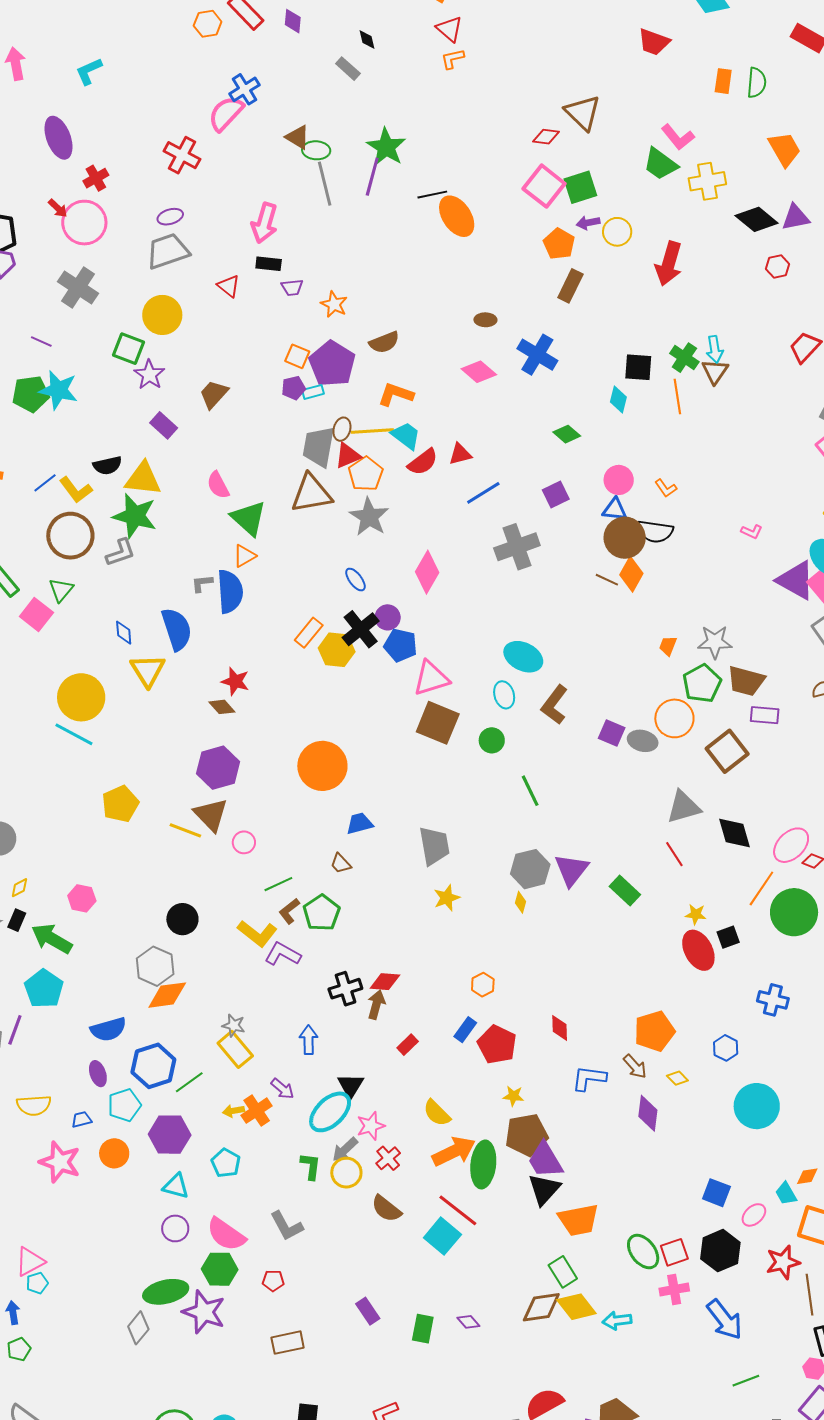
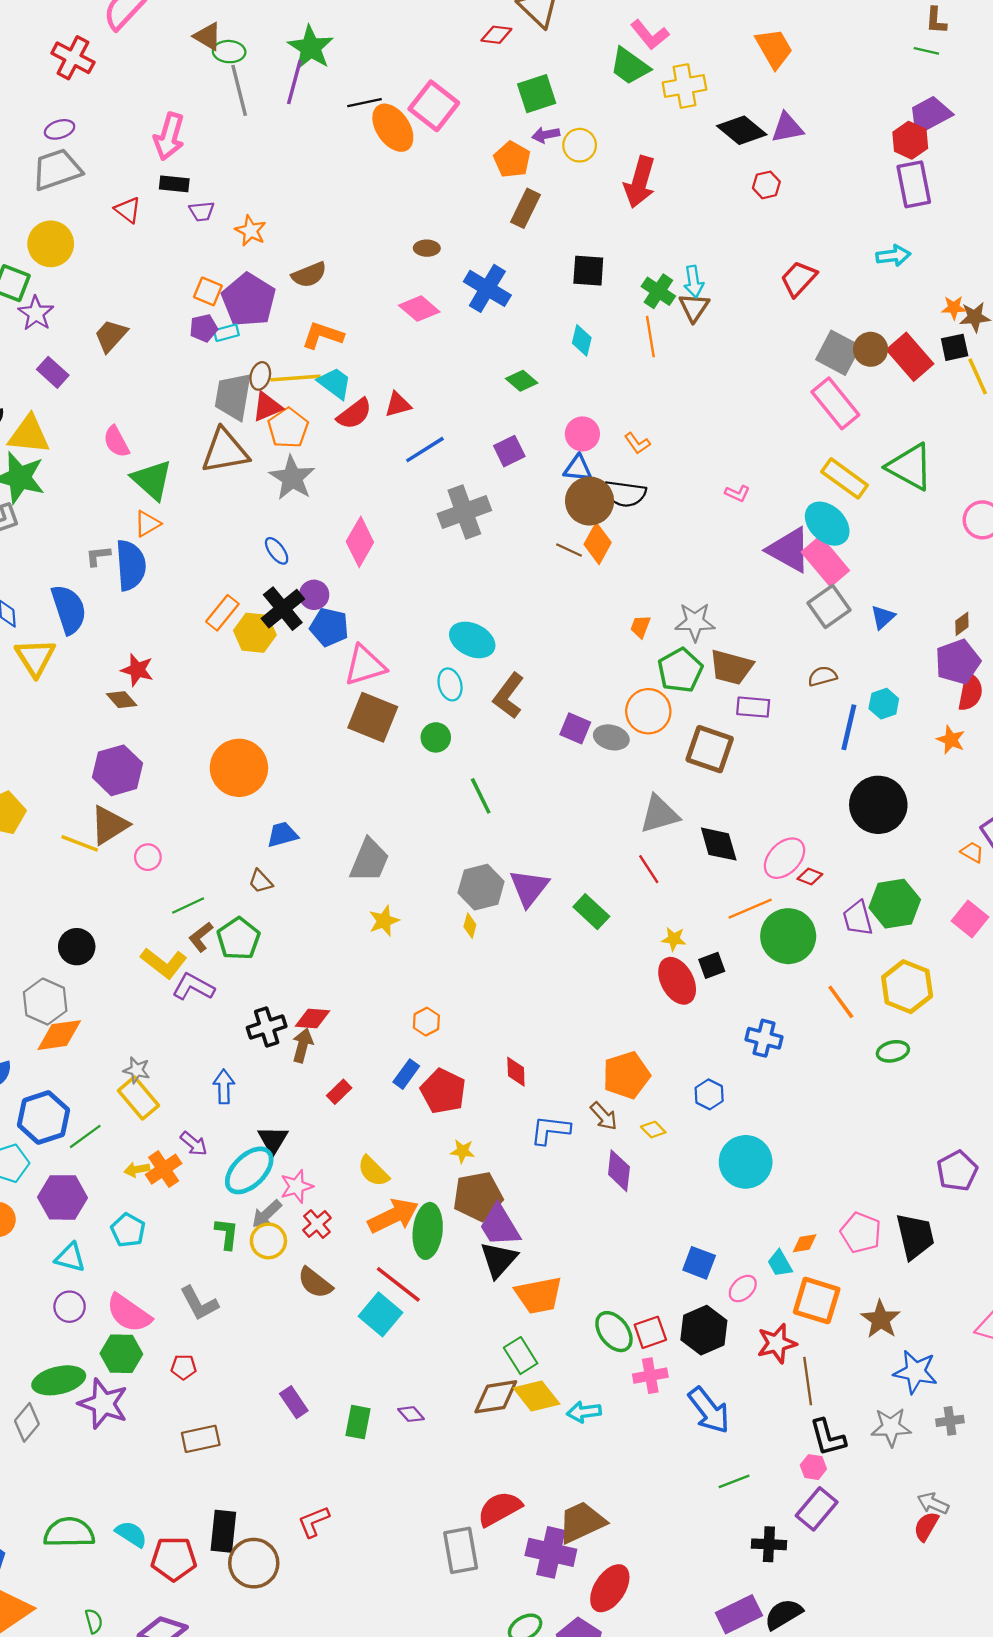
pink square: (544, 186) -> (434, 106), moved
black square: (638, 367) -> (588, 271), moved
brown square: (727, 751) -> (710, 749), turned -33
brown triangle: (211, 815) -> (109, 825), turned 42
gray trapezoid: (434, 846) -> (369, 860), turned 33
orange line: (761, 888) -> (750, 909), turned 33

